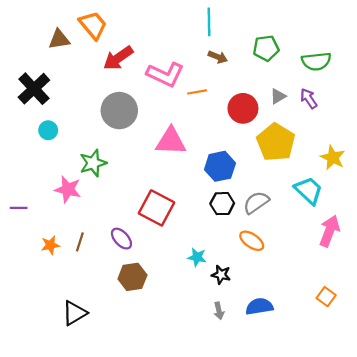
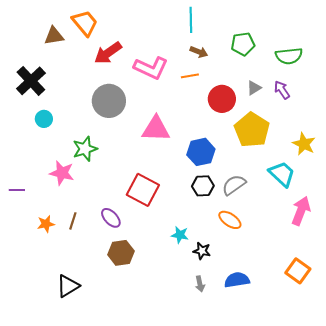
orange line: (197, 92) -> (190, 76), moved
orange square: (326, 297) -> (298, 271), size x1.4

